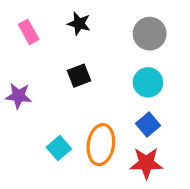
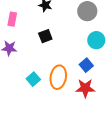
pink rectangle: (29, 32) -> (12, 19), moved, turned 40
cyan circle: (148, 82) -> (96, 40), moved

